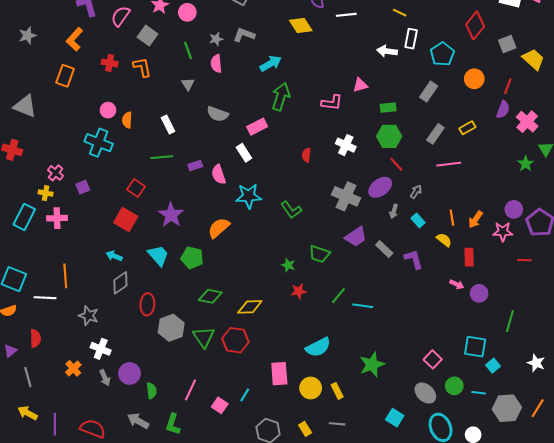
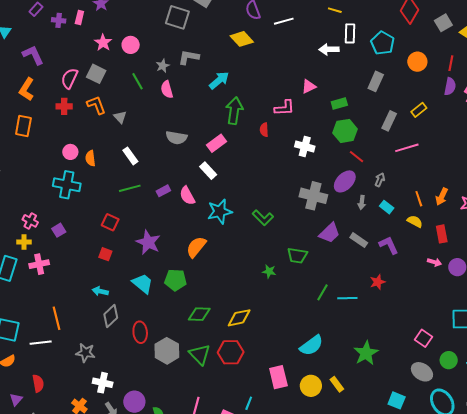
pink semicircle: (120, 16) -> (69, 78), moved
gray triangle: (188, 84) -> (120, 117), moved
red semicircle: (306, 155) -> (264, 130), moved
red square: (126, 219) -> (105, 254), size x0.6
red star: (299, 291) -> (378, 282), moved

